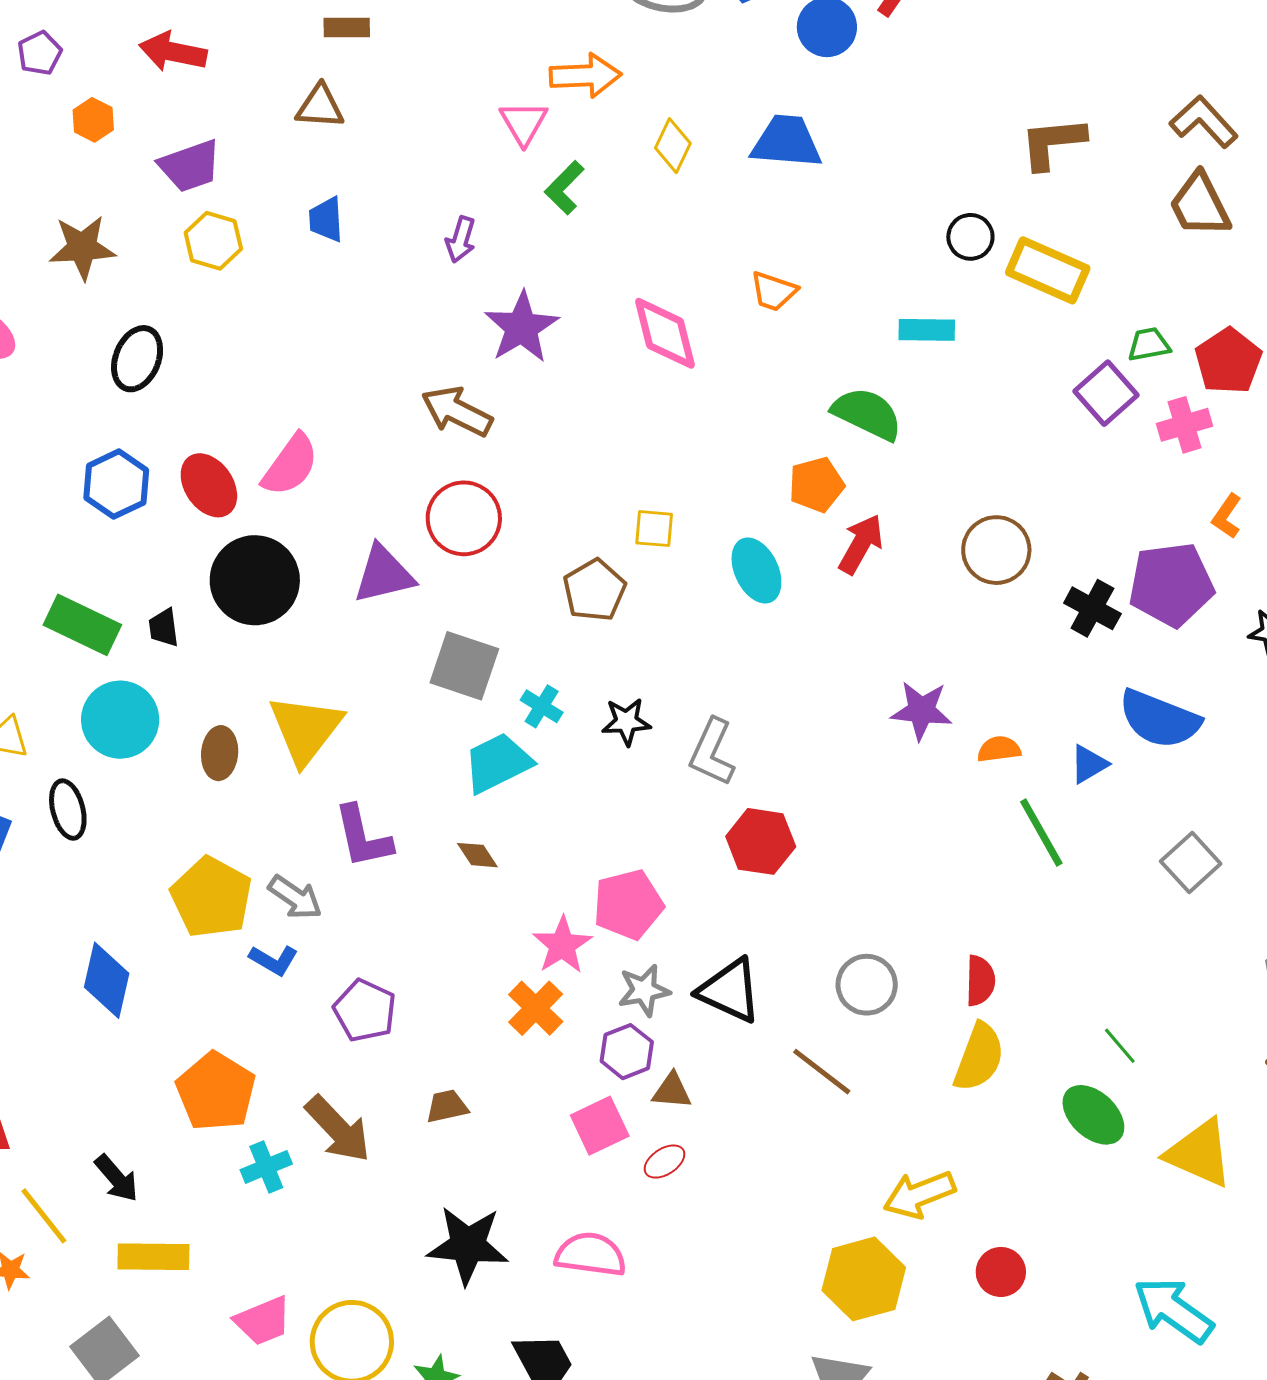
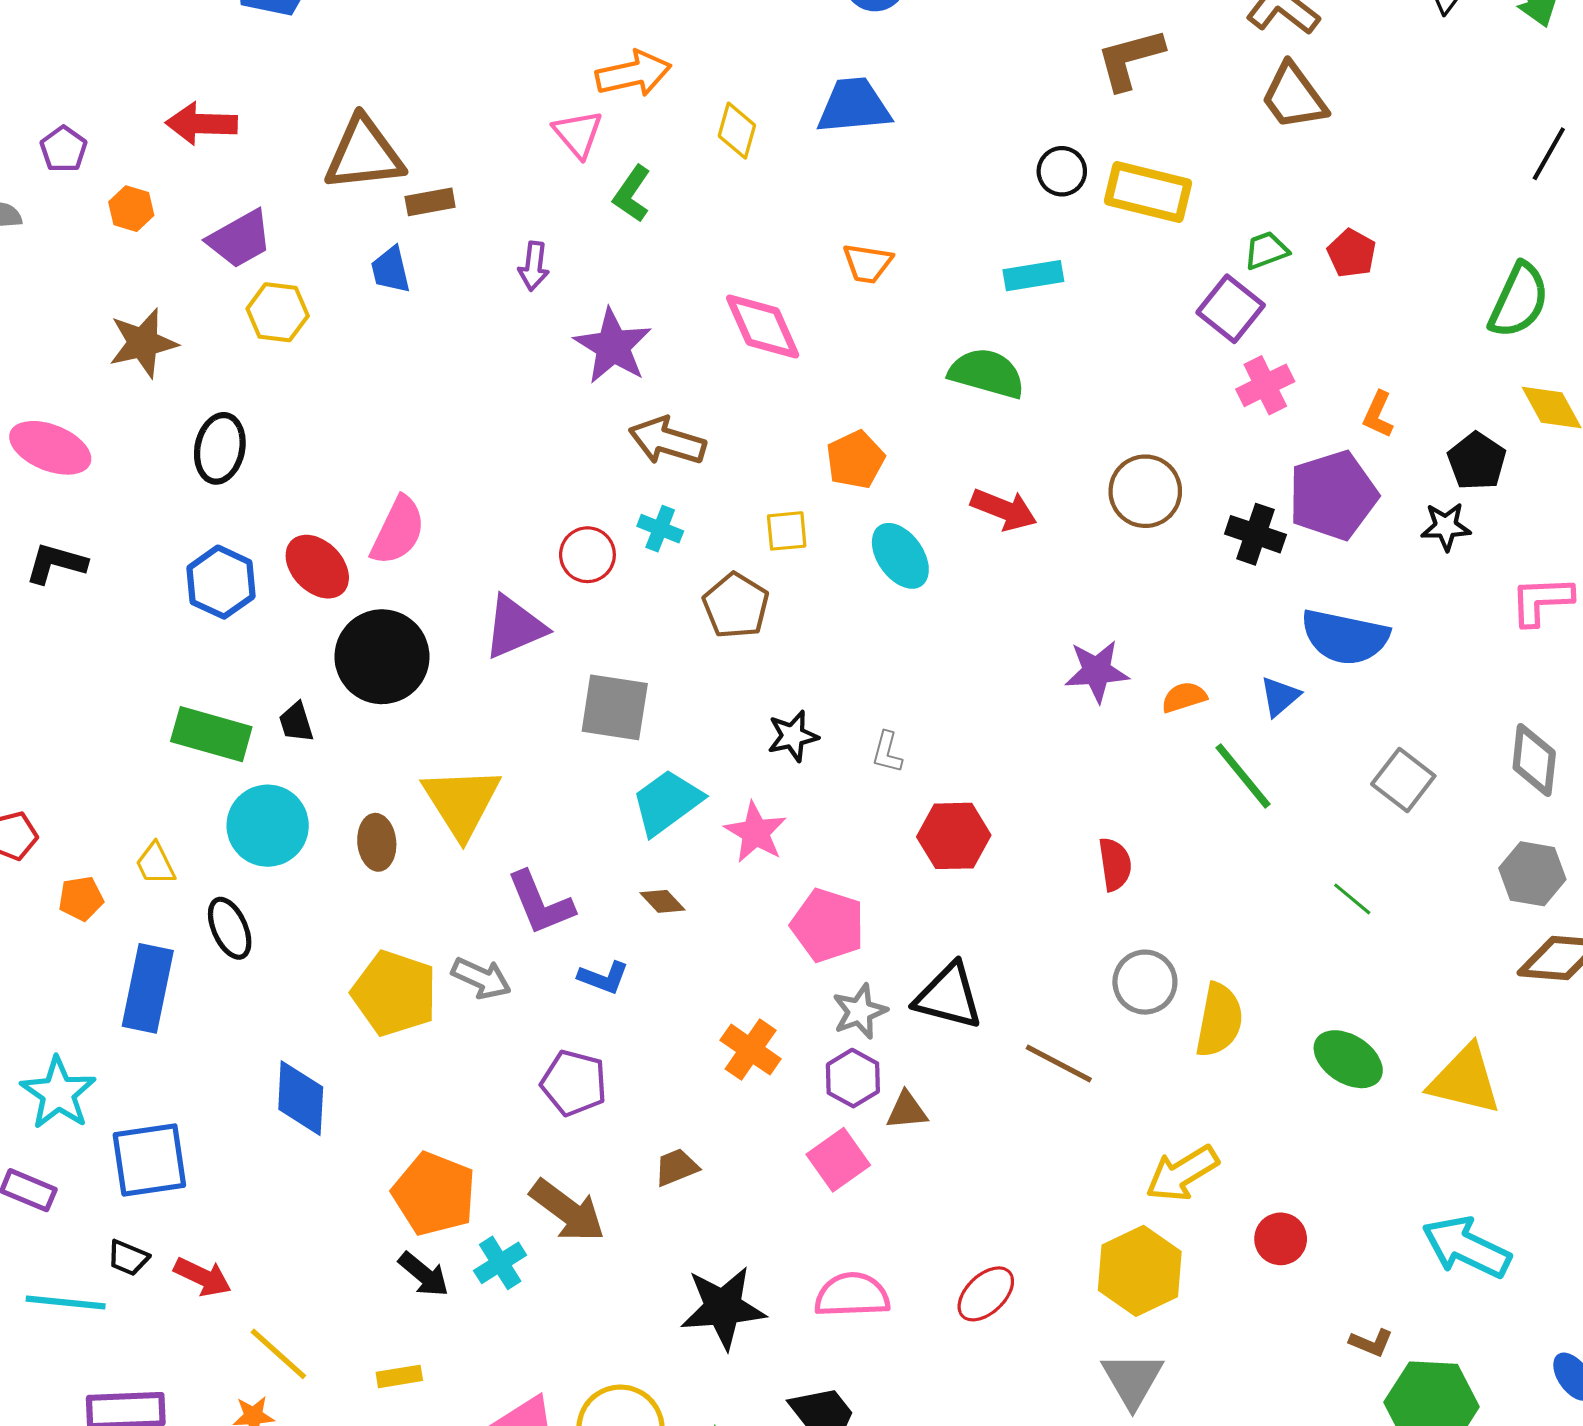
brown rectangle: (347, 28) -> (430, 202), moved
brown triangle: (320, 107) -> (364, 154), size x1.6
red pentagon: (1228, 361) -> (1352, 253), size x0.7
brown arrow: (457, 411) -> (667, 441), moved
pink cross: (1185, 425) -> (1265, 385), moved
orange pentagon: (816, 485) -> (855, 460), moved
red circle: (464, 518) -> (587, 555), size x0.7
red arrow: (861, 544) -> (1004, 510), turned 92
cyan cross: (542, 706) -> (660, 529), moved
gray L-shape: (712, 752) -> (887, 752), size x0.6
pink pentagon: (628, 904) -> (828, 925), turned -30
pink star: (562, 945) -> (756, 832), moved
blue L-shape: (274, 960) -> (603, 977), moved
red semicircle: (980, 981) -> (1115, 864), moved
gray circle: (867, 985) -> (1145, 982), moved
green line: (1120, 1046) -> (1352, 899), moved
red ellipse: (665, 1162) -> (986, 1294), moved, size x1.4
black arrow: (116, 1178) -> (424, 1274), moved
yellow rectangle: (153, 1257) -> (399, 1376), size x0.6

